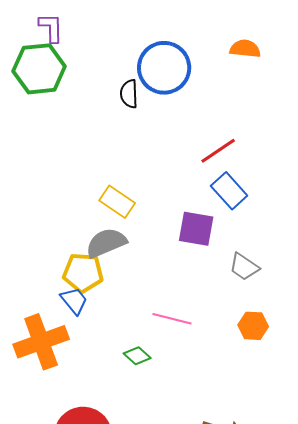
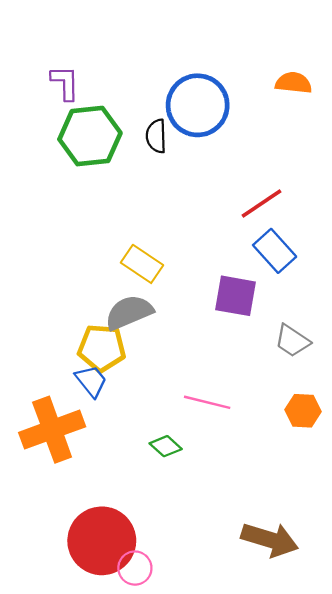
purple L-shape: (51, 28) -> (65, 83), moved
green hexagon: (39, 69) -> (90, 136), moved

